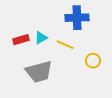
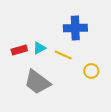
gray trapezoid: (39, 72) -> (37, 82), turned 52

